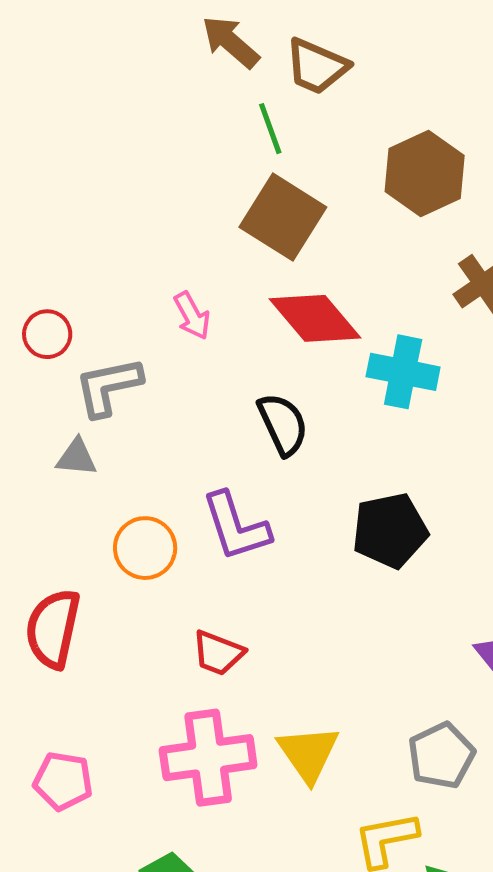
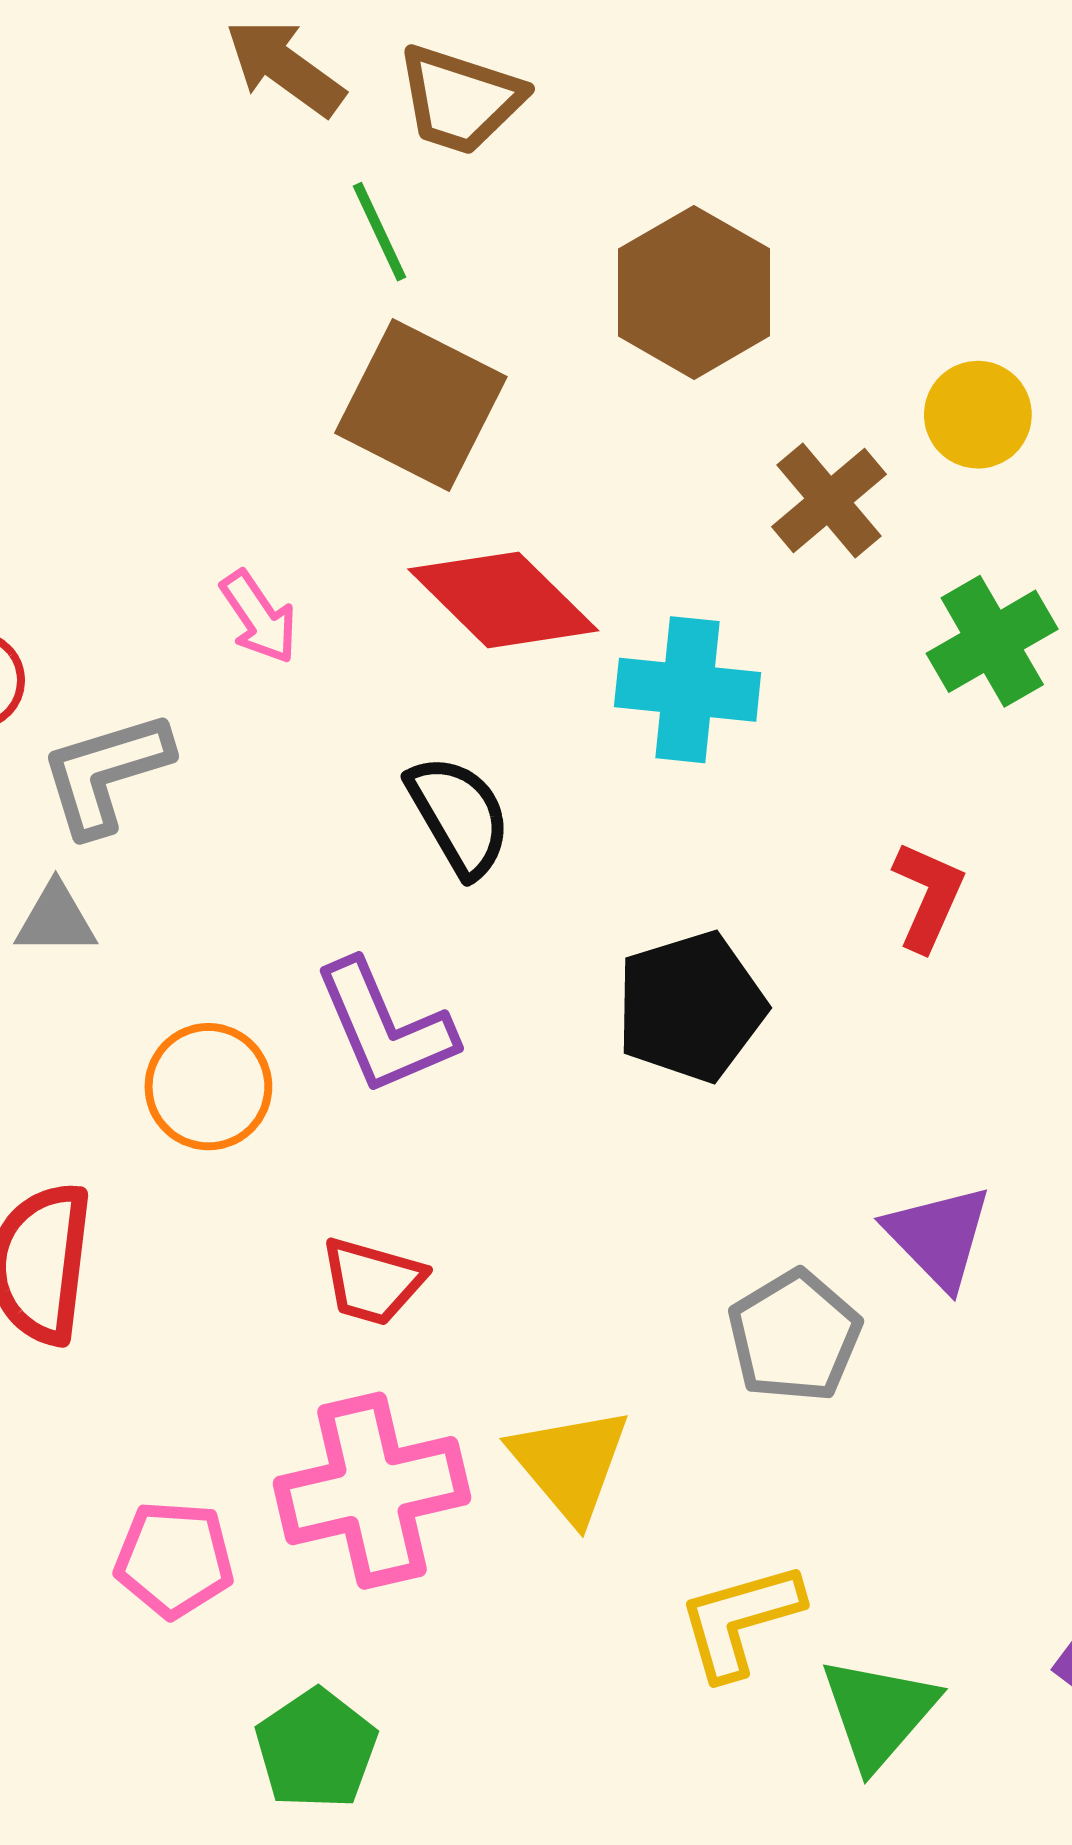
gray pentagon: (441, 756) -> (794, 1336), moved
pink pentagon: (63, 781) -> (174, 1559), moved

